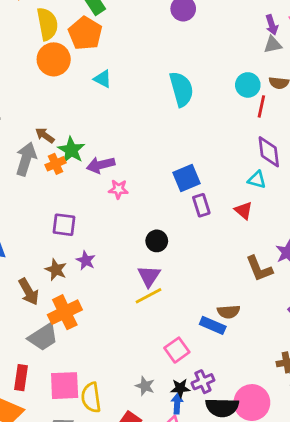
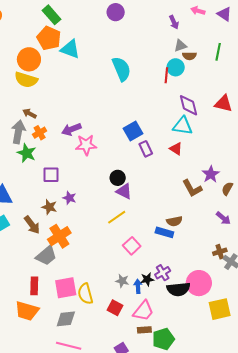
yellow semicircle: (47, 24) -> (26, 80), moved, turned 125
purple arrow: (272, 25) -> (174, 22), moved
gray triangle: (273, 45) -> (180, 46), moved
cyan triangle: (103, 79) -> (70, 49), moved, size x1.5
cyan circle: (248, 85) -> (176, 67), moved
red line: (261, 106) -> (166, 75), moved
green star: (71, 150) -> (27, 153), moved
cyan triangle: (257, 180) -> (183, 126), size x1.5
pink star: (118, 189) -> (86, 145), size x1.5
purple triangle: (149, 276) -> (124, 191), moved, turned -30
pink square: (177, 350) -> (132, 246), moved
blue arrow: (177, 404) -> (138, 286), moved

